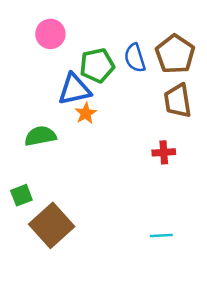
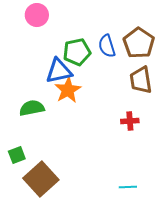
pink circle: (50, 34) -> (37, 15), moved
orange star: (86, 113) -> (68, 90), size x1.5

